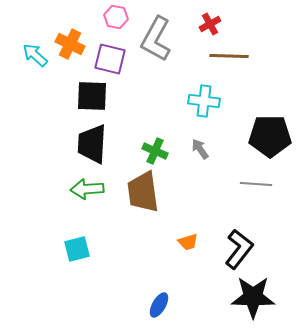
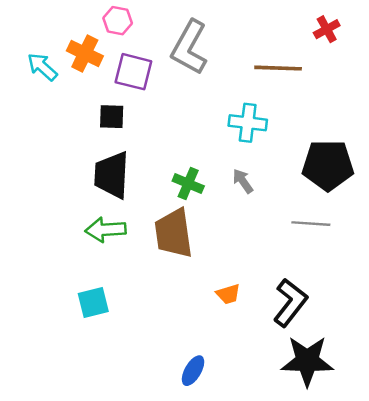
pink hexagon: (116, 17) -> (118, 21), moved
red cross: (210, 24) -> (327, 29), moved
black square: (92, 96) -> (112, 117), size x0.7

